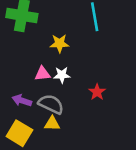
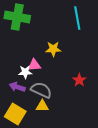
yellow star: (59, 43) -> (53, 49), moved
white star: (62, 75) -> (25, 72), moved

